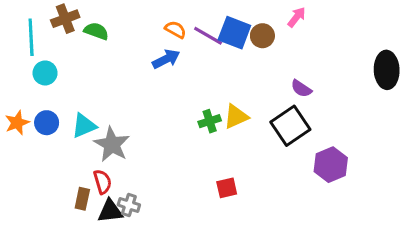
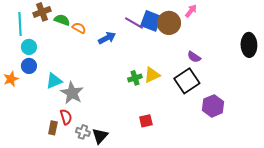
orange semicircle: (175, 30) -> (79, 28), moved
brown circle: (262, 36) -> (169, 23), size x1.5
blue circle: (47, 123) -> (29, 66), moved
black triangle: (110, 211) -> (100, 136), moved, turned -42

